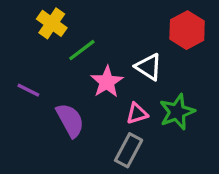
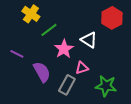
green star: (177, 112) -> (106, 86), moved, turned 30
gray rectangle: (129, 150) -> (67, 85), moved

